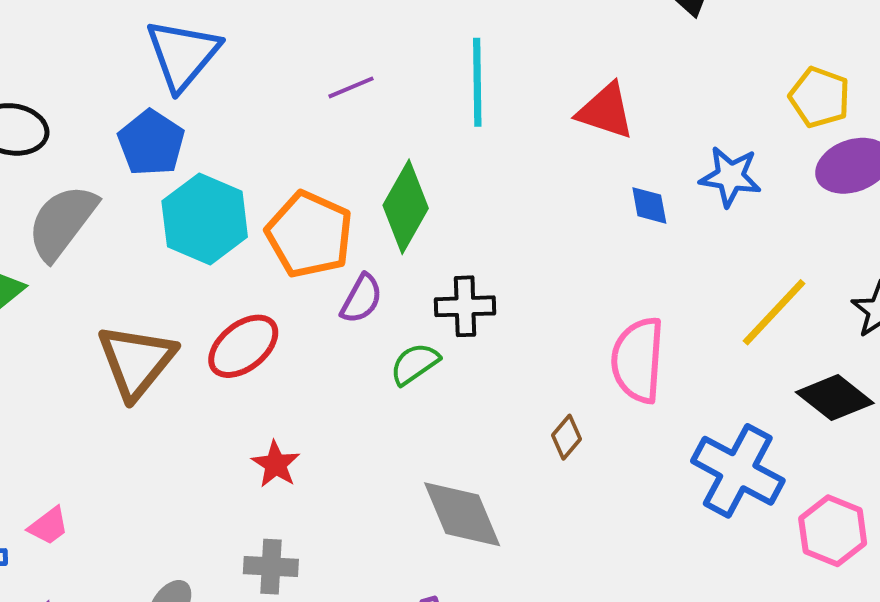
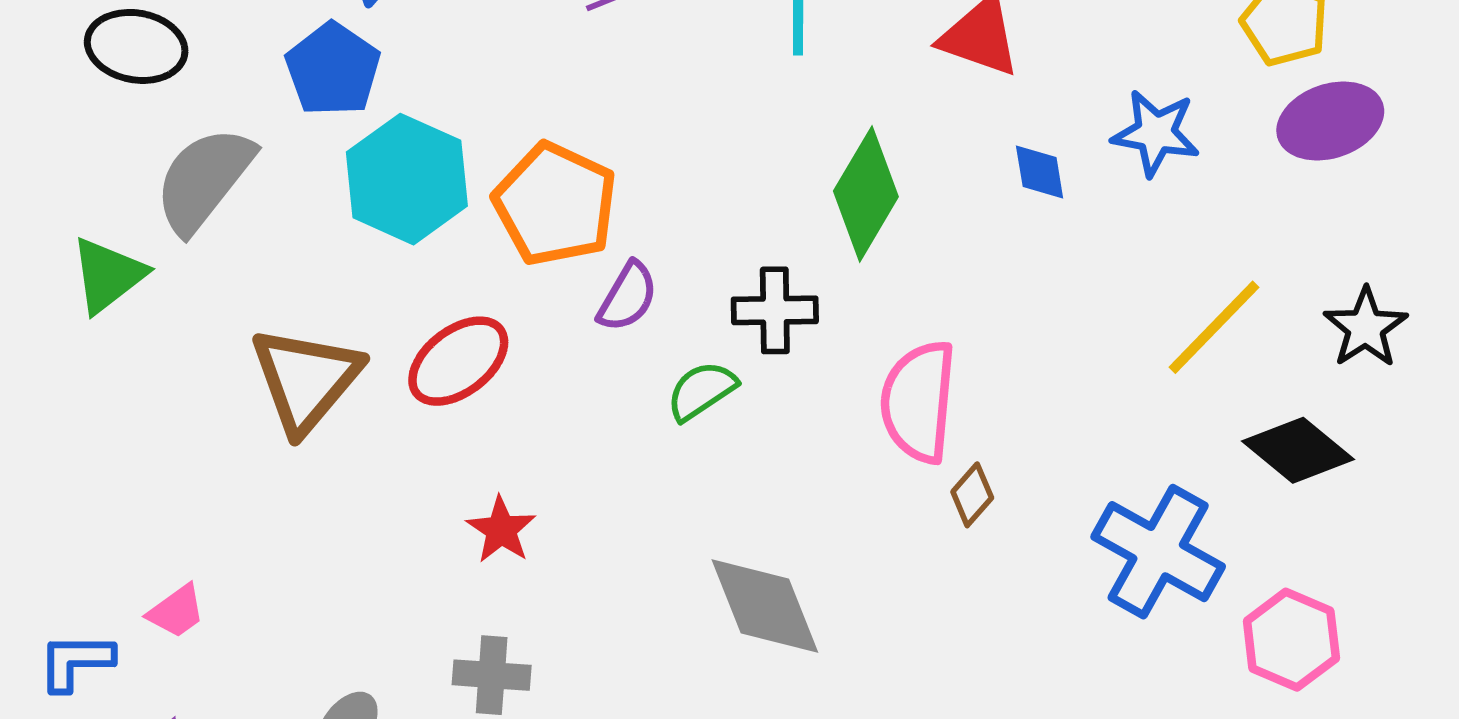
green diamond: (406, 207) -> (866, 194), moved
pink semicircle: (638, 360) -> (918, 402), moved
brown diamond: (567, 437) -> (972, 495), moved

